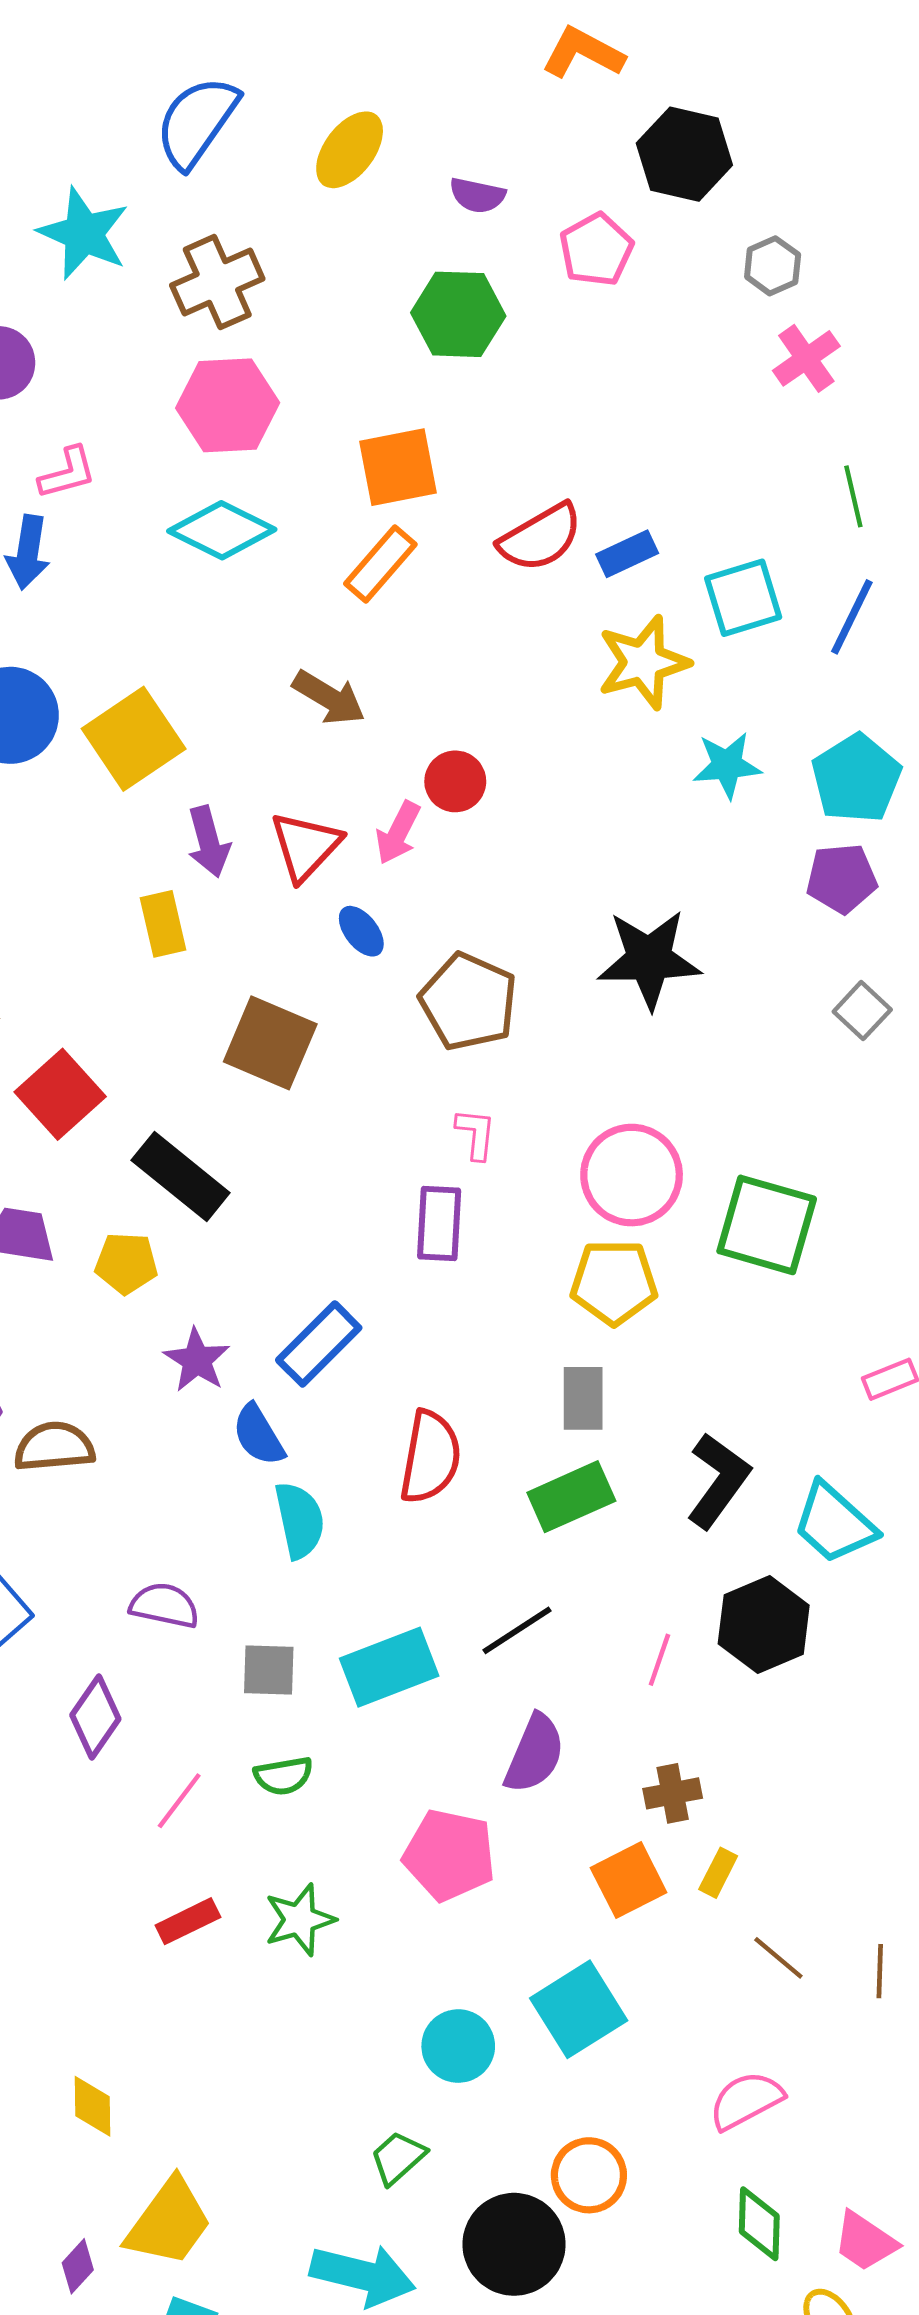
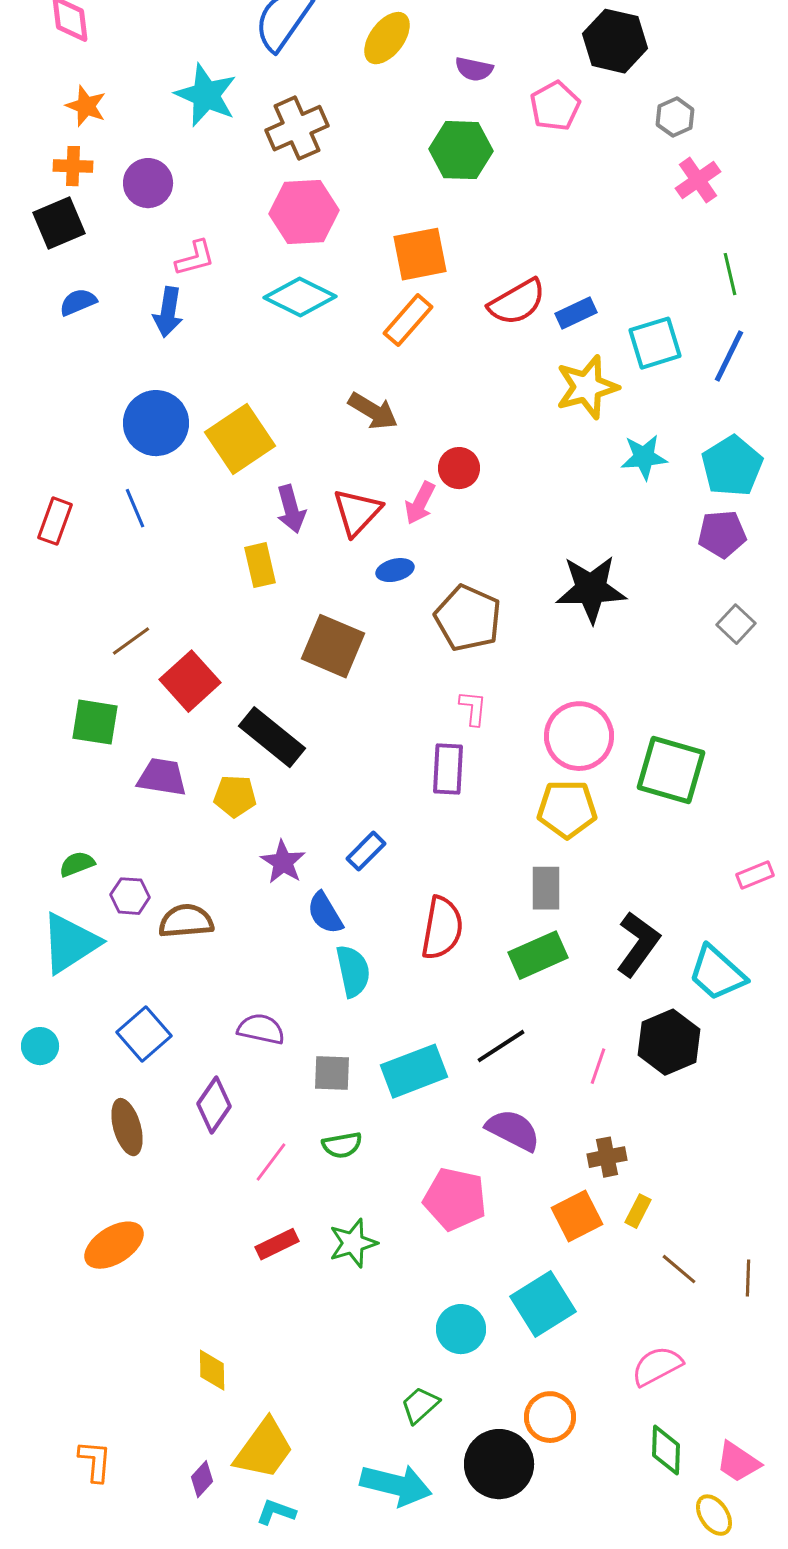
blue ellipse: (361, 931) -> (395, 570), turned -66
blue rectangle: (319, 1344) -> (366, 851), size x0.7
purple semicircle: (535, 1754) -> (513, 1130), turned -86

